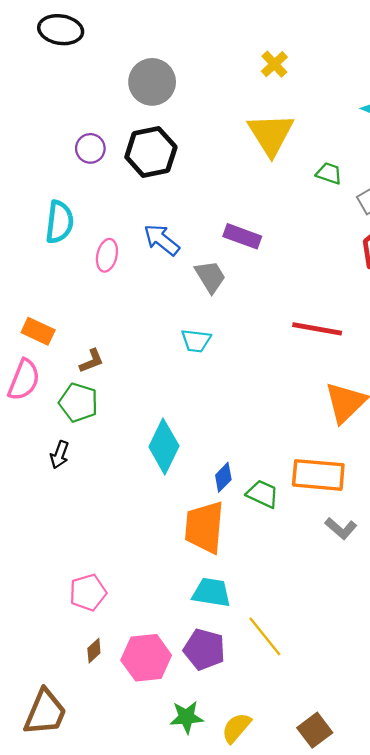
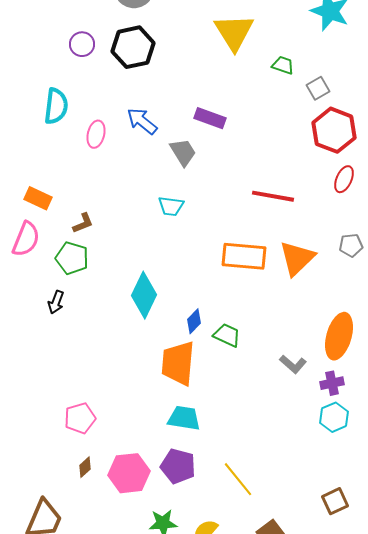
orange rectangle: (318, 475) -> (244, 256), moved
yellow line: (265, 636) -> (238, 479), moved

